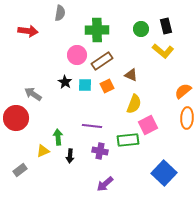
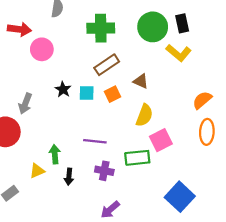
green circle: (141, 29) -> (153, 27), size x1.6
pink circle: (77, 55) -> (42, 49), moved
gray arrow: (33, 94) -> (25, 104), turned -102

